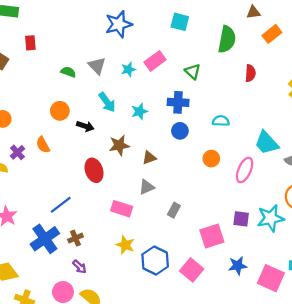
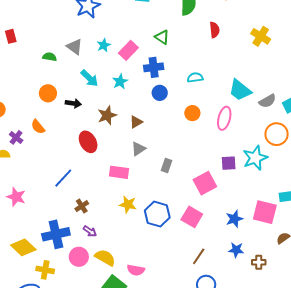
pink rectangle: (155, 61) -> (128, 50), moved
blue cross: (45, 239) -> (56, 234), moved, turned 32
blue star: (238, 266) -> (234, 219), moved

